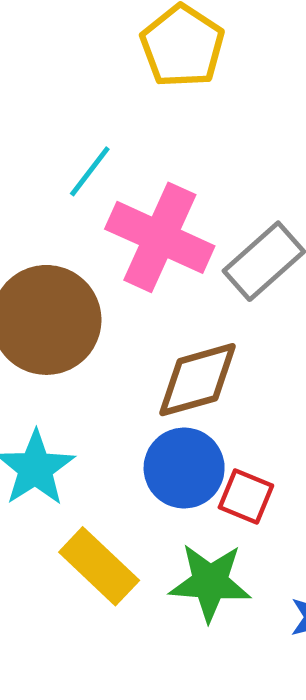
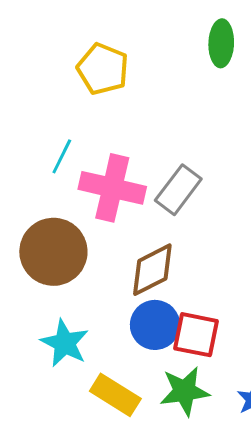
red square: (246, 496) -> (196, 335), size x1.4

